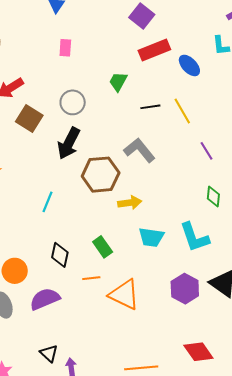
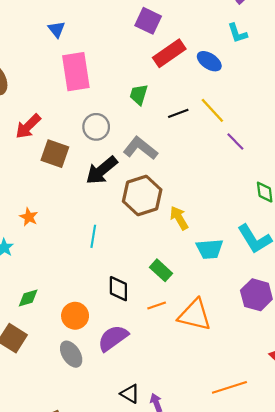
pink rectangle: (65, 48) -> (76, 72), size x2.0
black arrow: (69, 143) -> (102, 170), turned 36
gray L-shape: (139, 150) -> (140, 148), moved
purple line: (206, 151) -> (235, 141), moved
yellow arrow: (130, 203) -> (179, 218), turned -100

